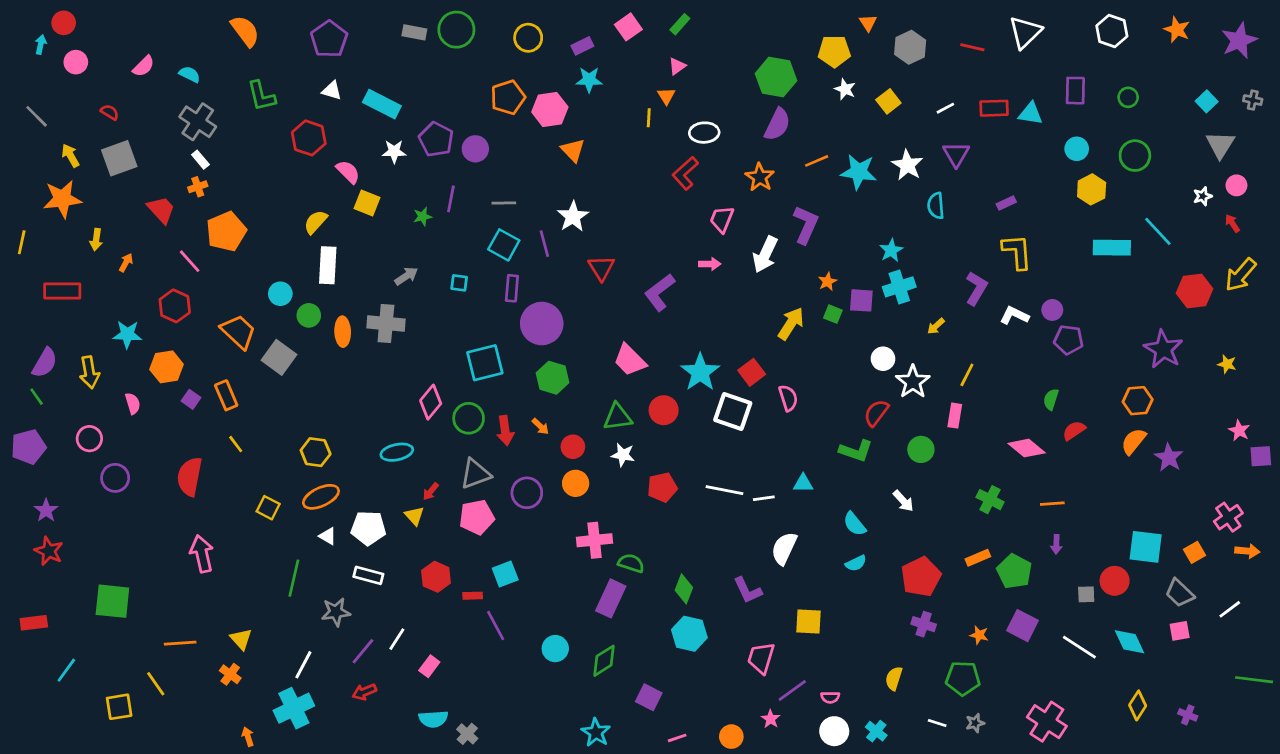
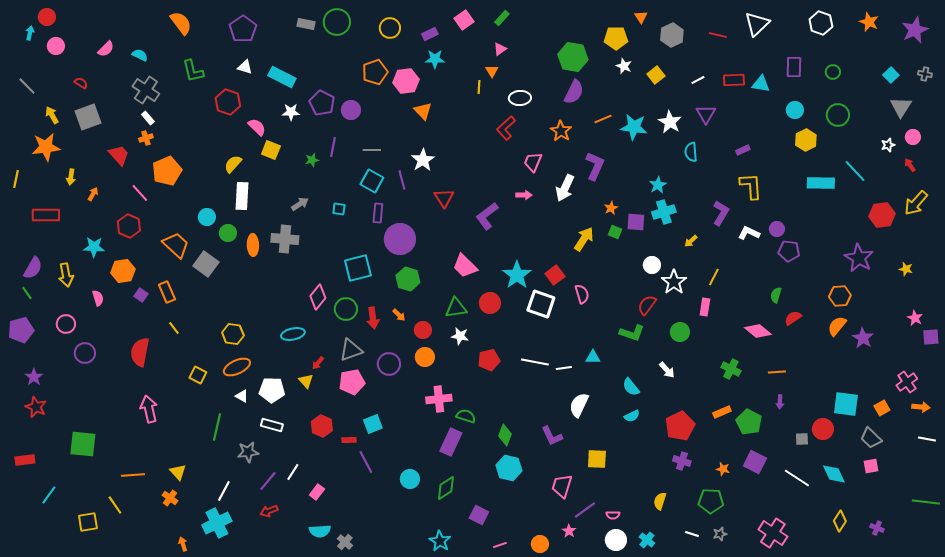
white line: (1230, 609) -> (927, 439), moved, turned 48

